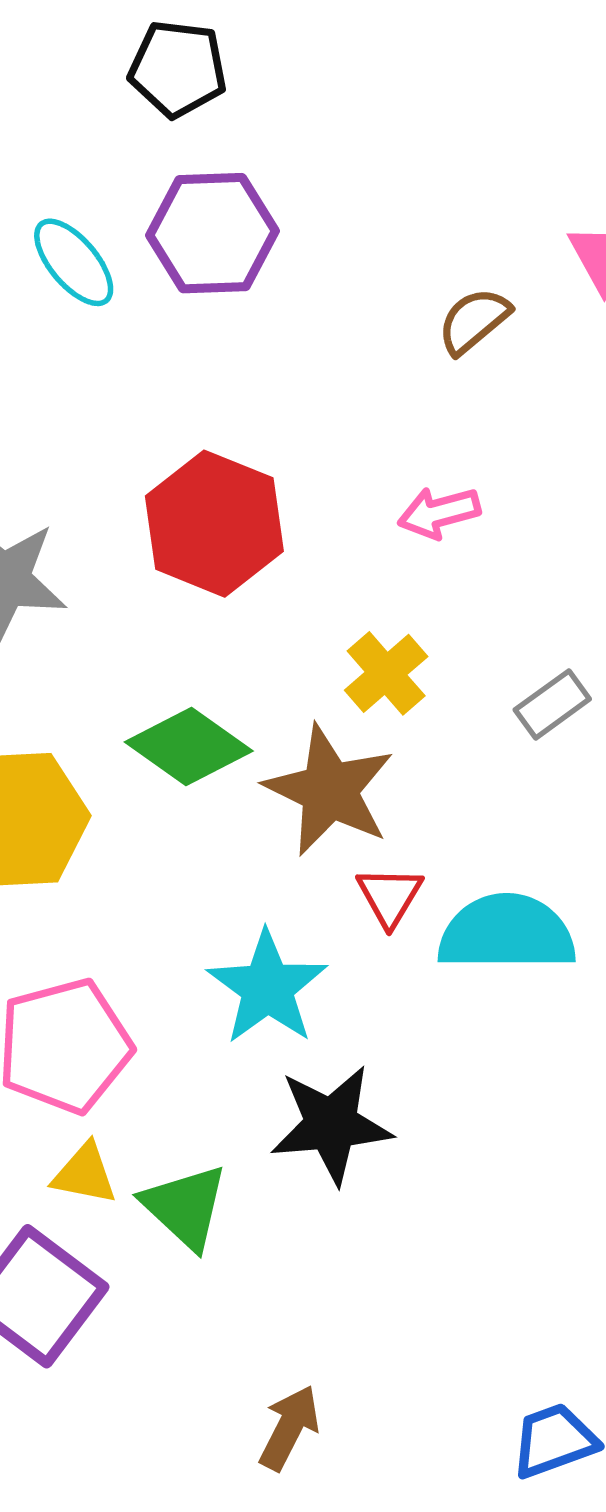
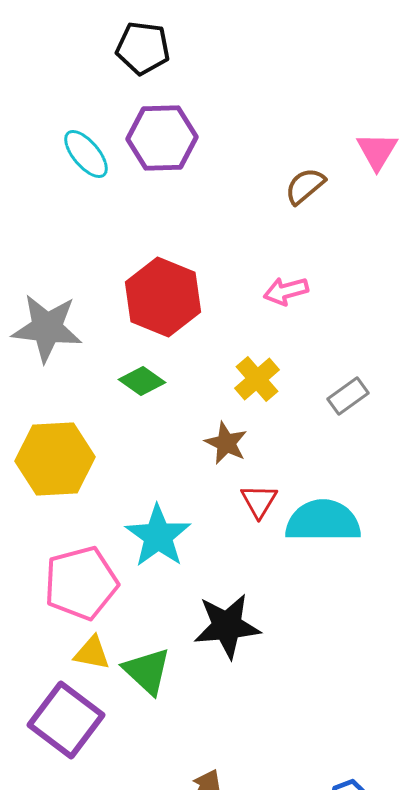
green diamond: (189, 746) -> (142, 381), moved, size x0.7
brown star: (329, 790) -> (226, 443), size x0.6
cyan star: (267, 988) -> (158, 536), moved

